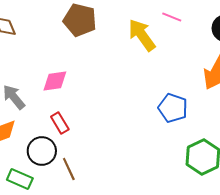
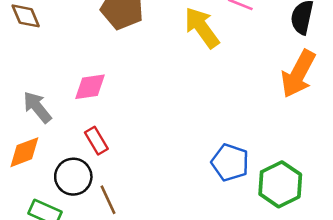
blue pentagon: (173, 108) -> (230, 162), moved

